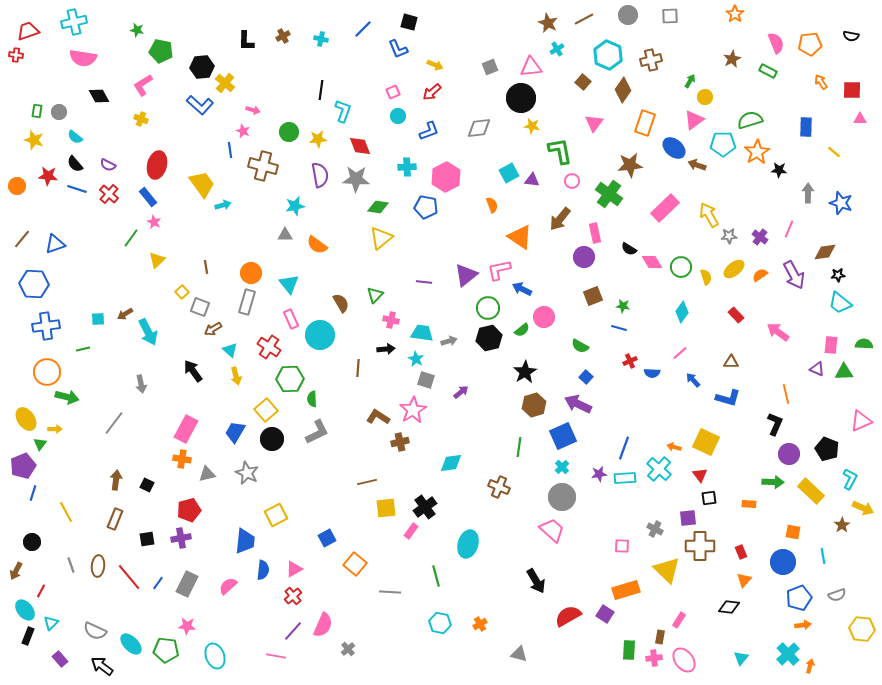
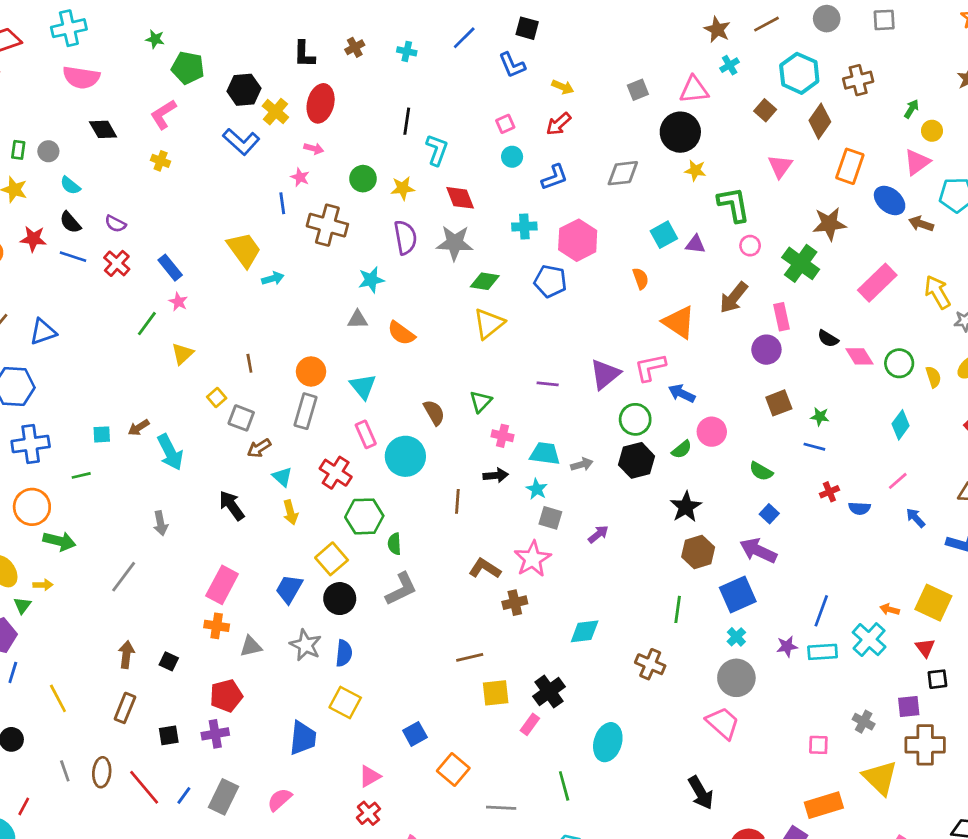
red ellipse: (157, 165) -> (321, 103), moved
yellow square: (276, 515) -> (345, 702), turned -35
blue semicircle: (263, 570) -> (344, 653), moved

